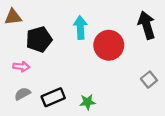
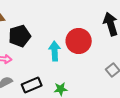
cyan arrow: (80, 28) -> (55, 51), moved

